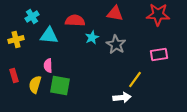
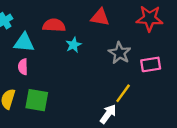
gray star: (116, 44) -> (120, 53), moved
pink semicircle: (48, 66) -> (23, 67), moved
white arrow: (122, 98) -> (108, 114), turned -48

